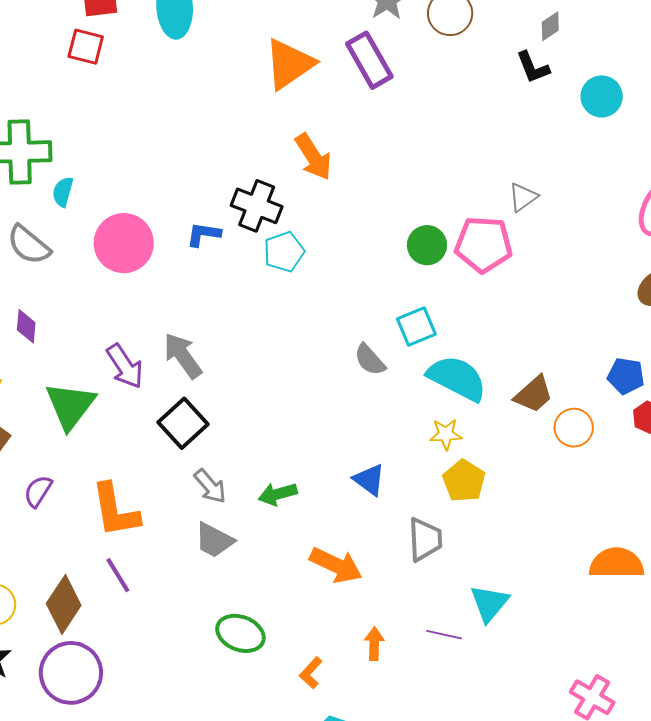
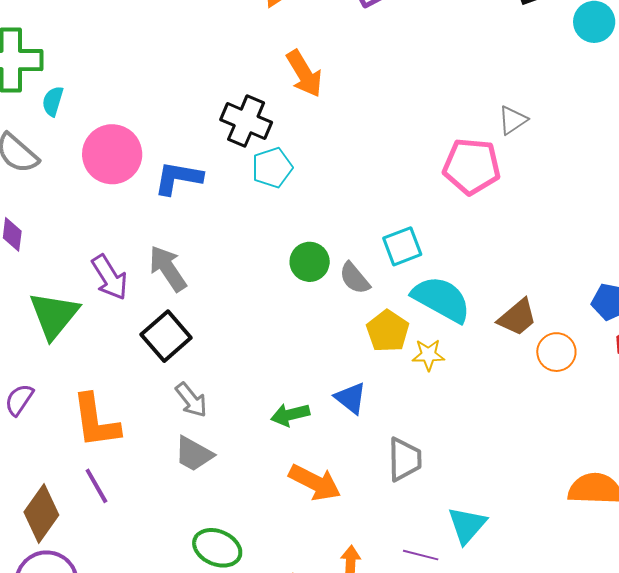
blue L-shape: (204, 234) -> (178, 178), moved, size x1.4
green circle: (427, 245) -> (310, 262), moved
yellow pentagon: (464, 481) -> (388, 331), moved
green arrow: (278, 494) -> (290, 415), moved

